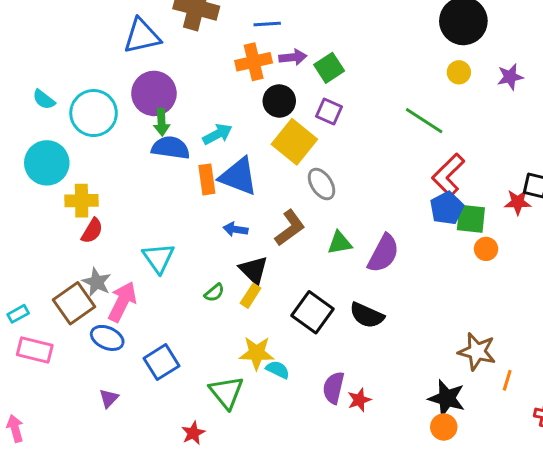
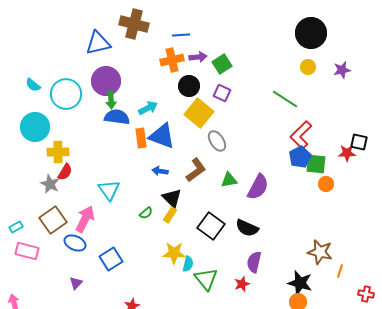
gray star: (97, 282) -> (50, 184), moved
cyan semicircle: (278, 370) -> (188, 264), turned 77
purple semicircle: (334, 388) -> (254, 262), moved
green triangle: (226, 392) -> (206, 279), moved

